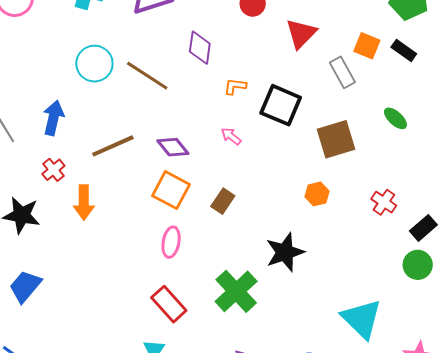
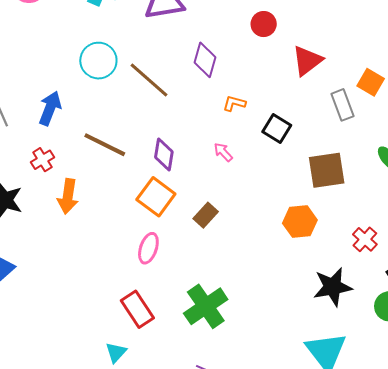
black square: (281, 105) -> (277, 129), size x0.7
brown line: (113, 146) -> (105, 145), turned 42
purple diamond: (173, 147) -> (164, 154), turned 40
orange hexagon: (317, 194) -> (300, 222), size x1.4
black star: (285, 252) -> (333, 287), moved

